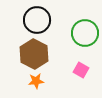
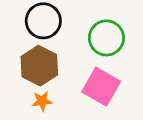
pink square: (81, 70) -> (101, 87), size x1.8

